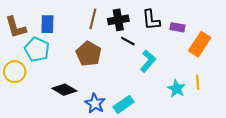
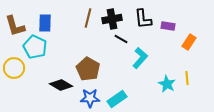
orange rectangle: (200, 44) -> (189, 42), size x0.7
brown pentagon: (89, 54) -> (88, 69), moved
blue star: (95, 103) -> (90, 98), turned -30

